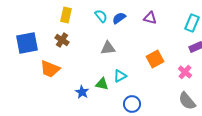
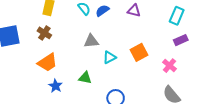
orange trapezoid: (50, 69) -> (47, 62), moved, turned -55
cyan triangle: (120, 76) -> (109, 57), moved
blue star: (82, 92) -> (56, 86), moved

